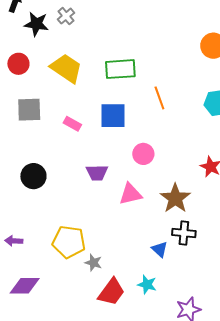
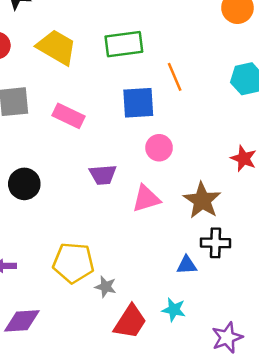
blue square: (113, 116) -> (138, 103), moved
pink rectangle: (72, 124) -> (68, 116), size x1.4
blue triangle: (160, 249) -> (187, 265), turned -42

